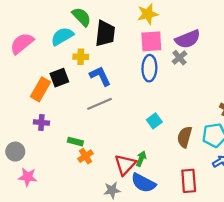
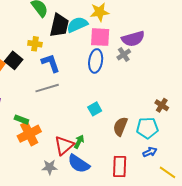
cyan semicircle: (62, 36) -> (77, 25), moved
black square: (59, 78) -> (14, 60), turned -36
orange cross: (86, 156) -> (29, 134), size x1.6

